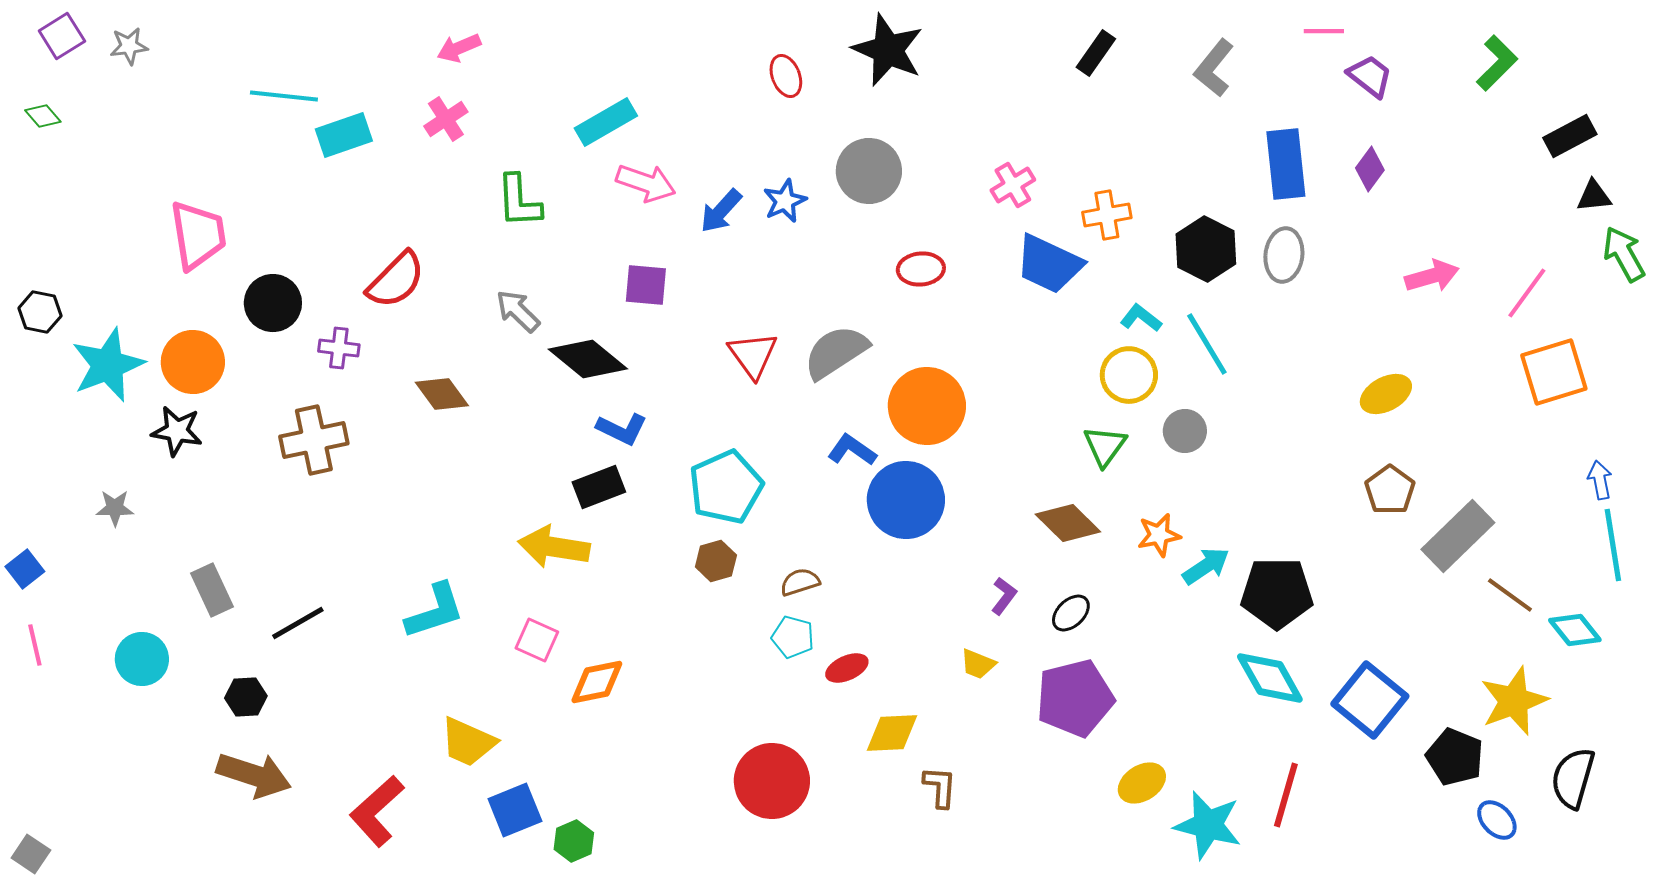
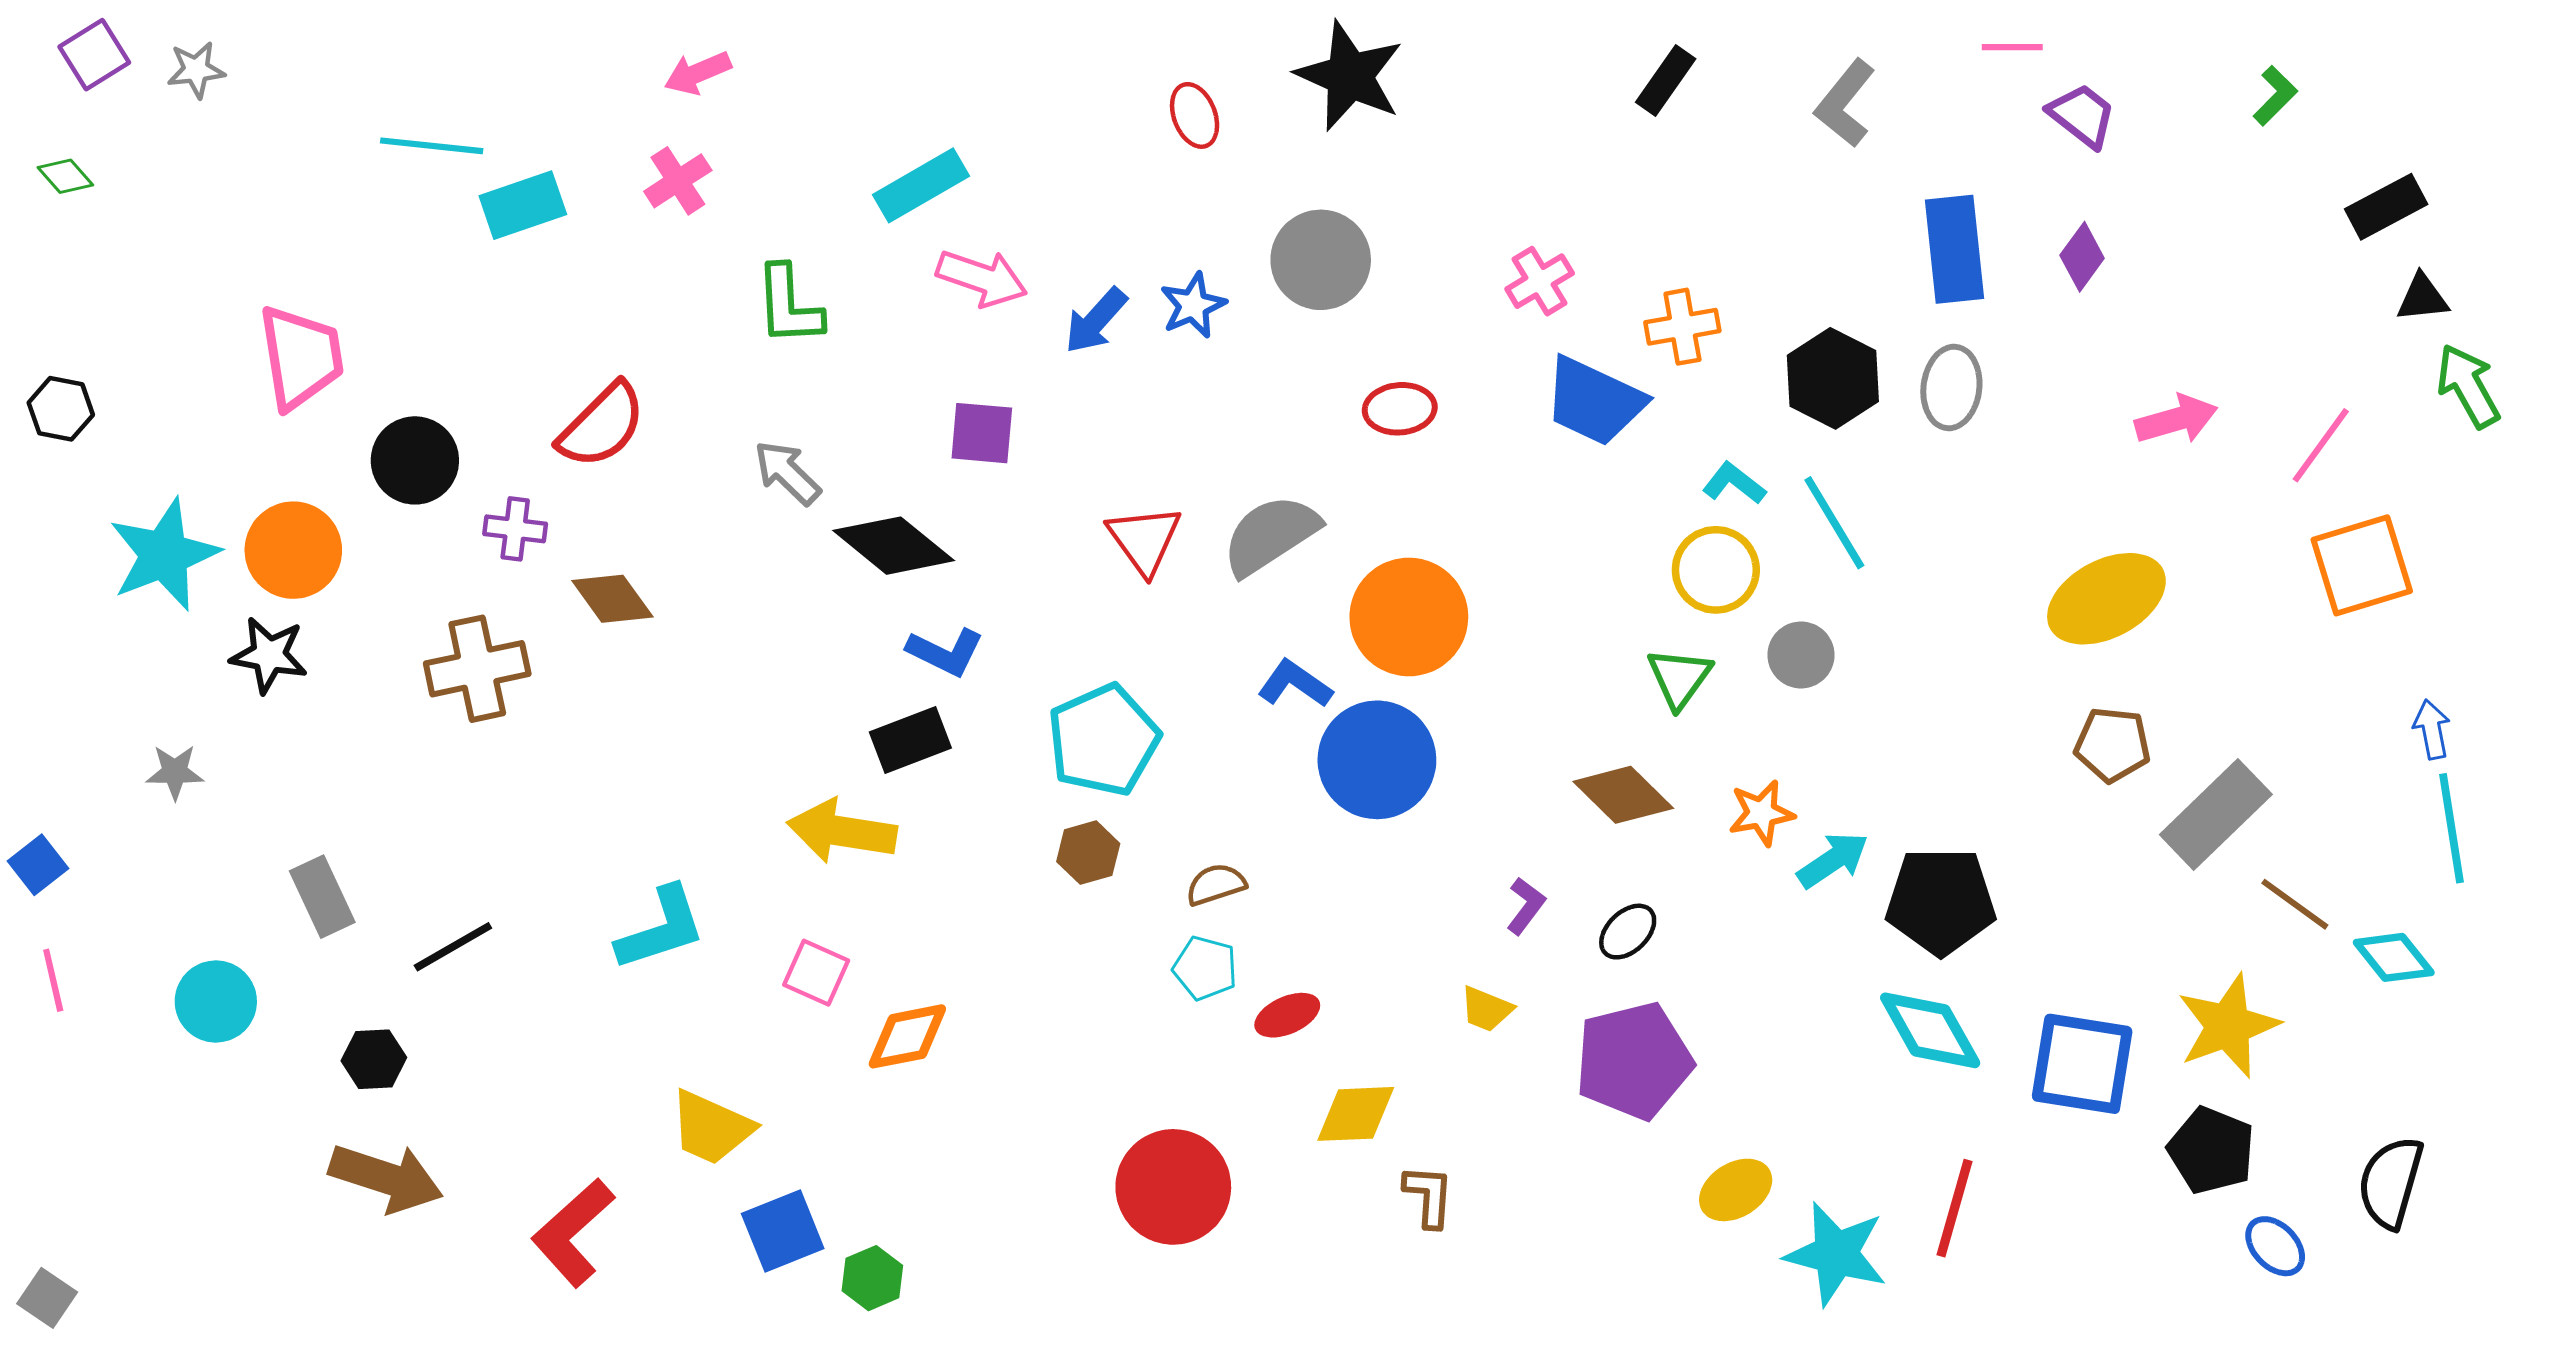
green L-shape: (1497, 63) -> (2275, 96), size x0.7
black hexagon: (40, 312) -> (61, 409), moved
brown diamond: (442, 394) -> (612, 599), moved
yellow ellipse: (1386, 394) -> (2106, 599), size x1.5
brown pentagon: (1390, 490) -> (2113, 745), turned -30
blue square: (1370, 700) -> (2082, 1064), turned -30
yellow star: (1514, 701) -> (2228, 1026), moved

